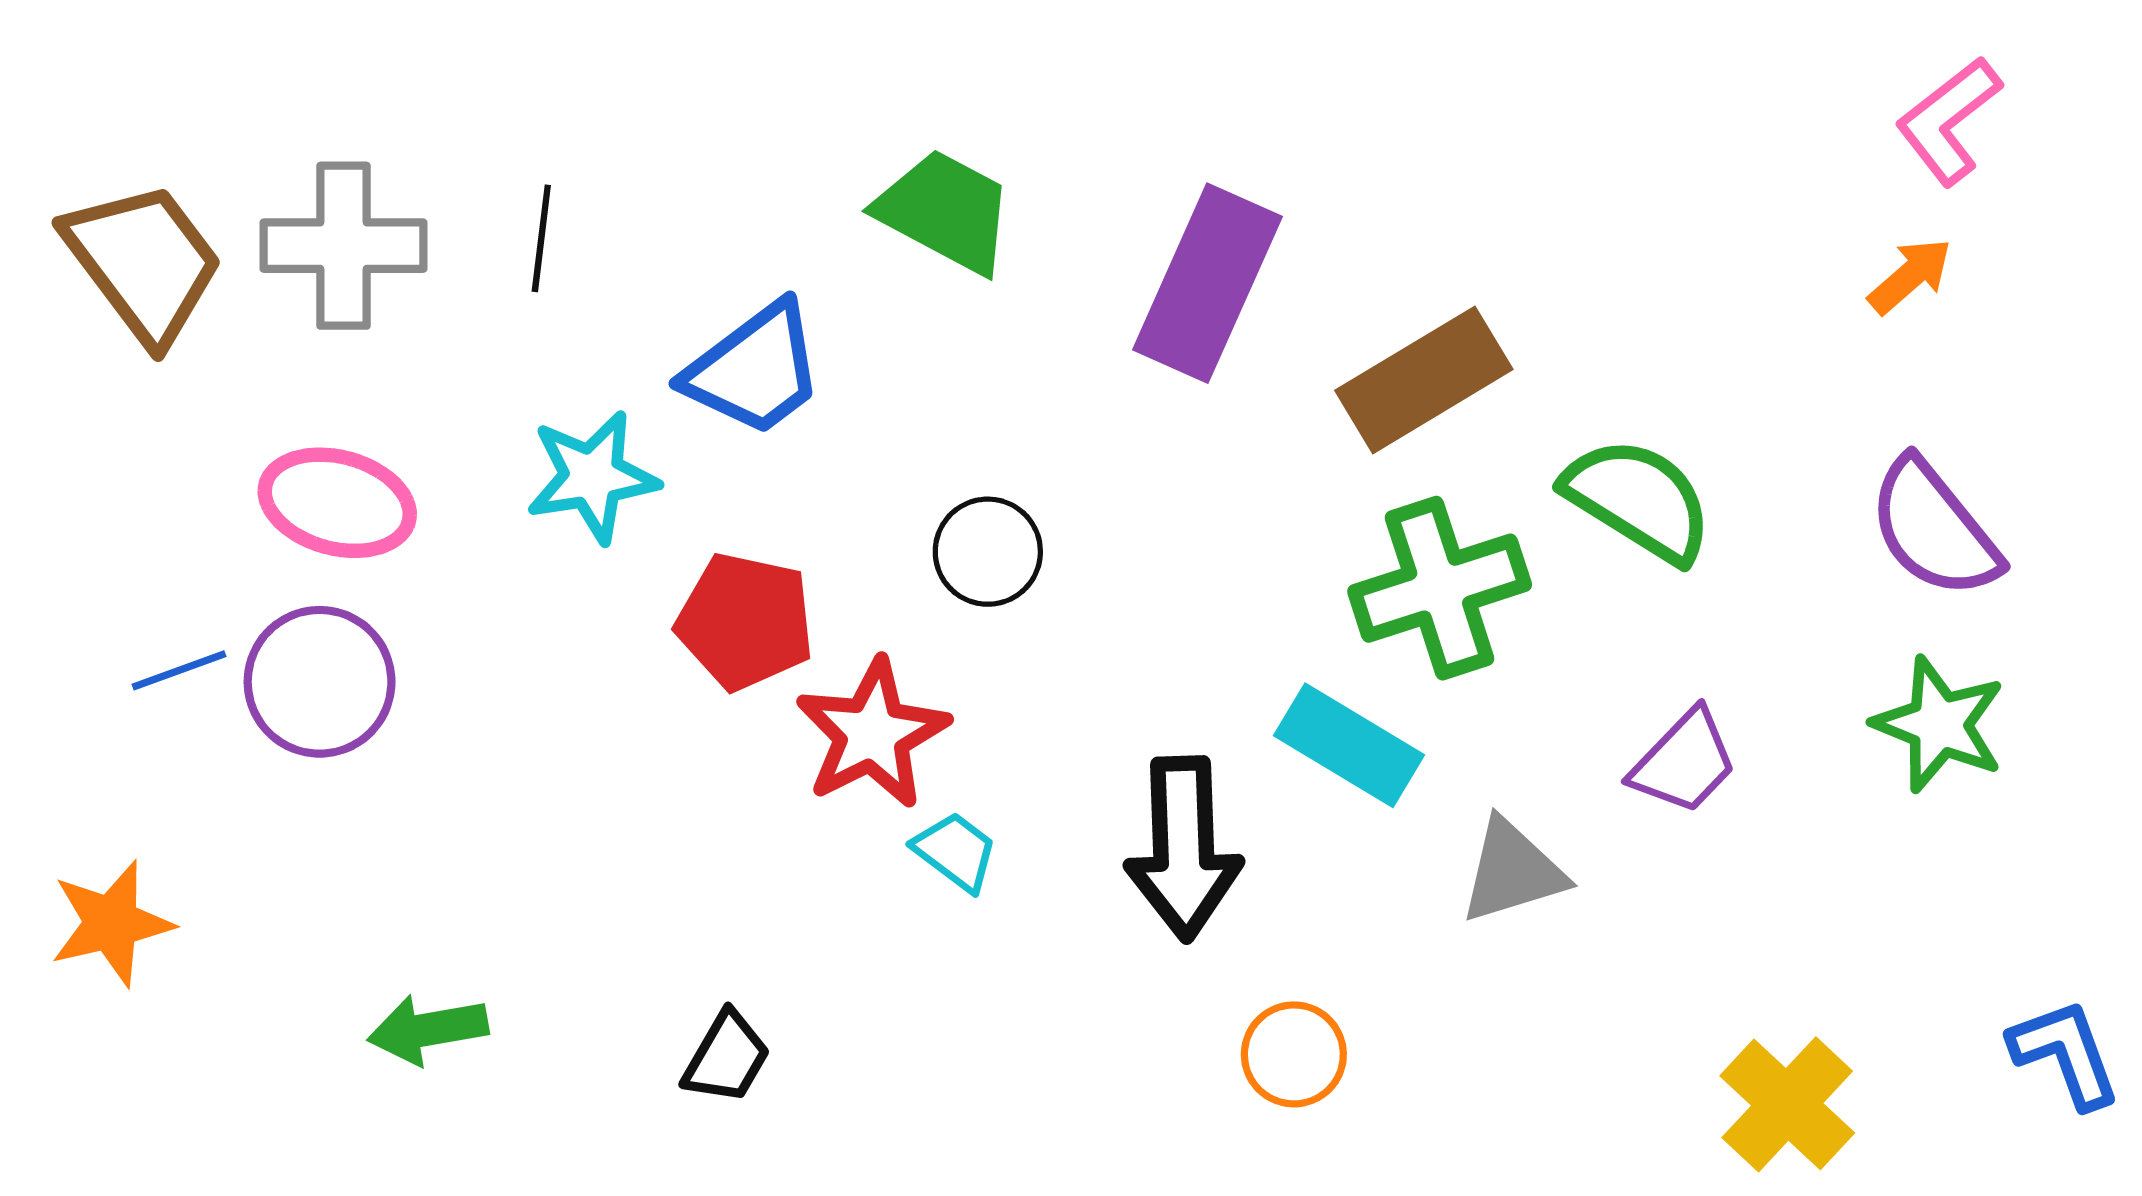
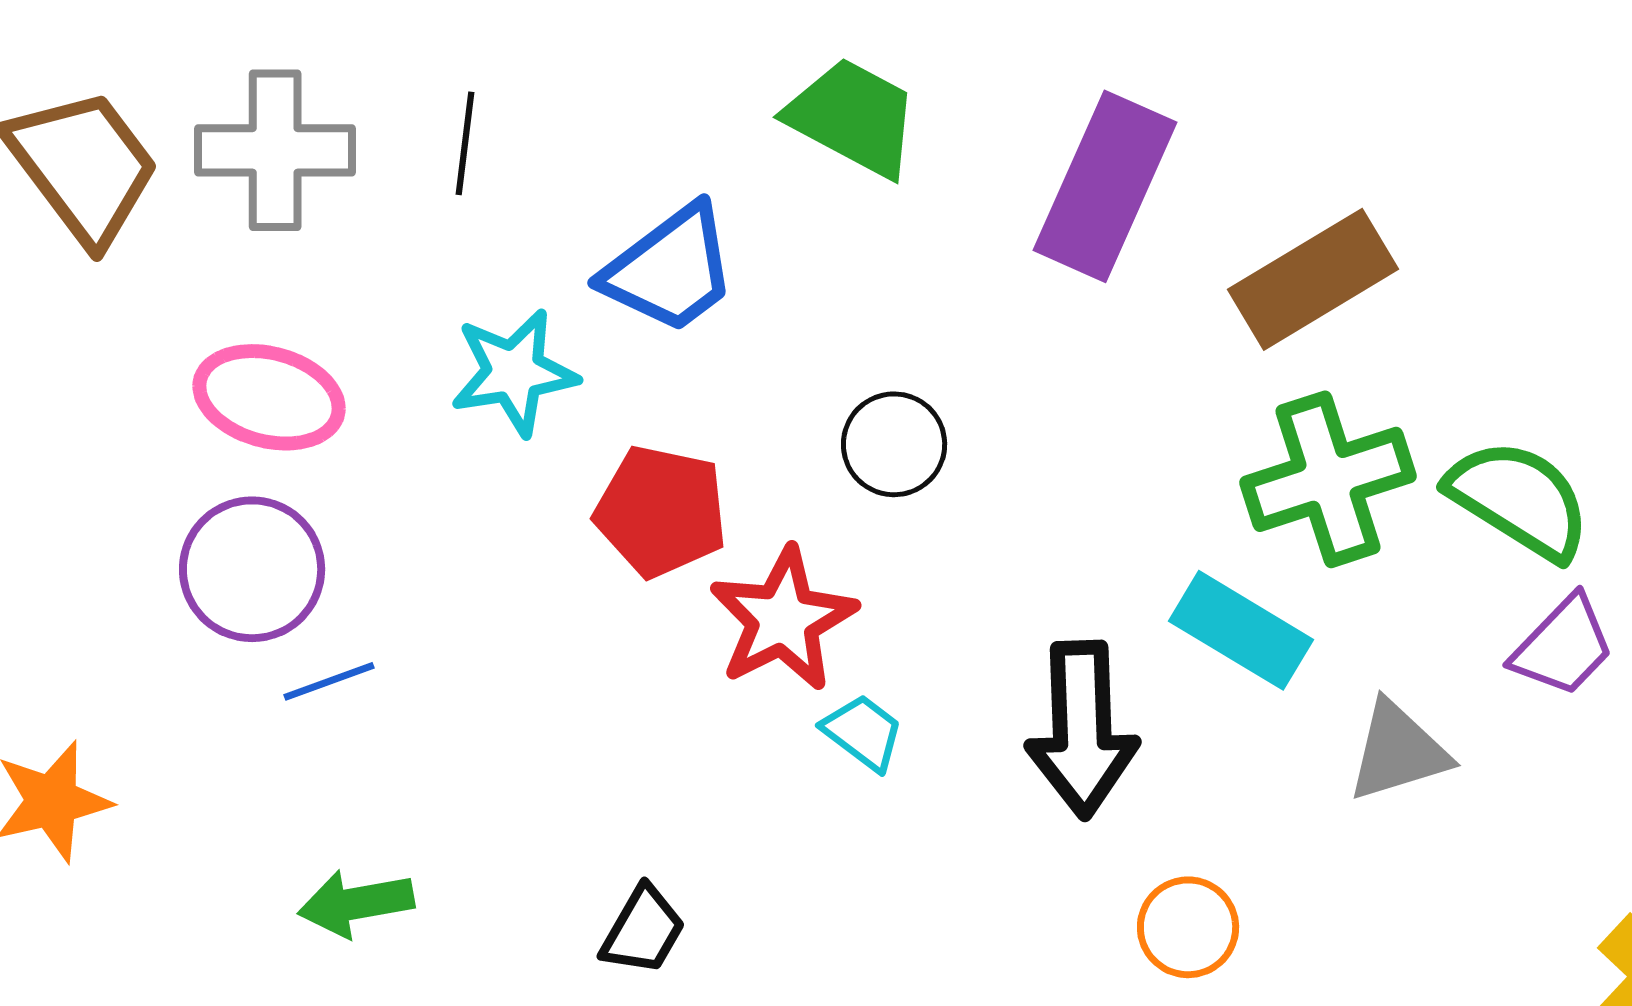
green semicircle: (1638, 500) -> (1519, 499), moved
blue line: (179, 670) -> (329, 681), moved

